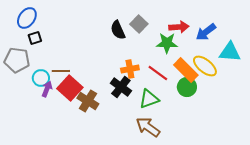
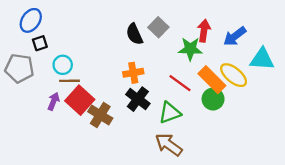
red arrow: (179, 27) -> (204, 31), turned -78
orange cross: (130, 69) -> (133, 73), moved
cyan circle: (41, 78) -> (63, 65), moved

